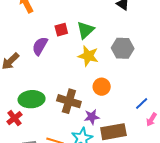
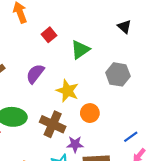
red square: (61, 30) -> (49, 35), moved, turned -32
purple semicircle: (40, 46) -> (35, 74), moved
yellow star: (88, 56) -> (67, 91), moved

